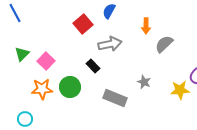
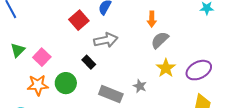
orange arrow: (146, 26) -> (152, 19), moved
gray star: (144, 82) -> (140, 86), moved
yellow star: (180, 90) -> (166, 68), moved, turned -30

